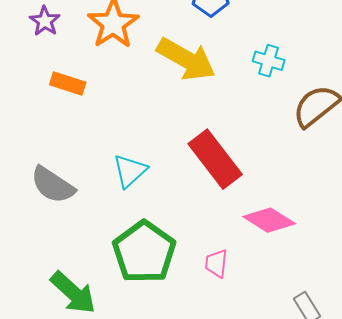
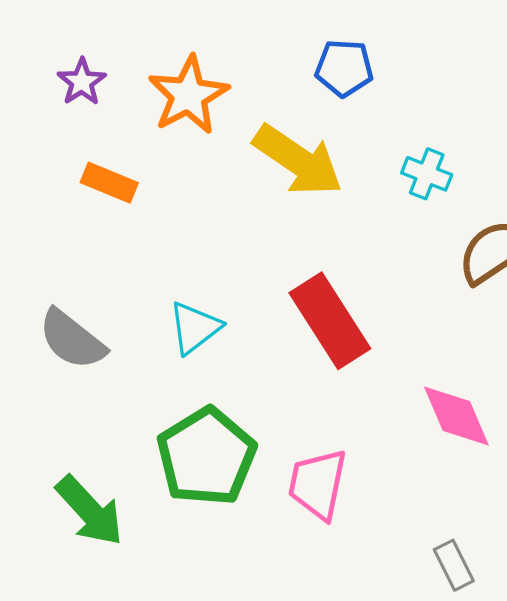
pink diamond: (269, 220) -> (456, 416), moved, turned 30
pink trapezoid: (216, 263) -> (318, 484), size x1.6

